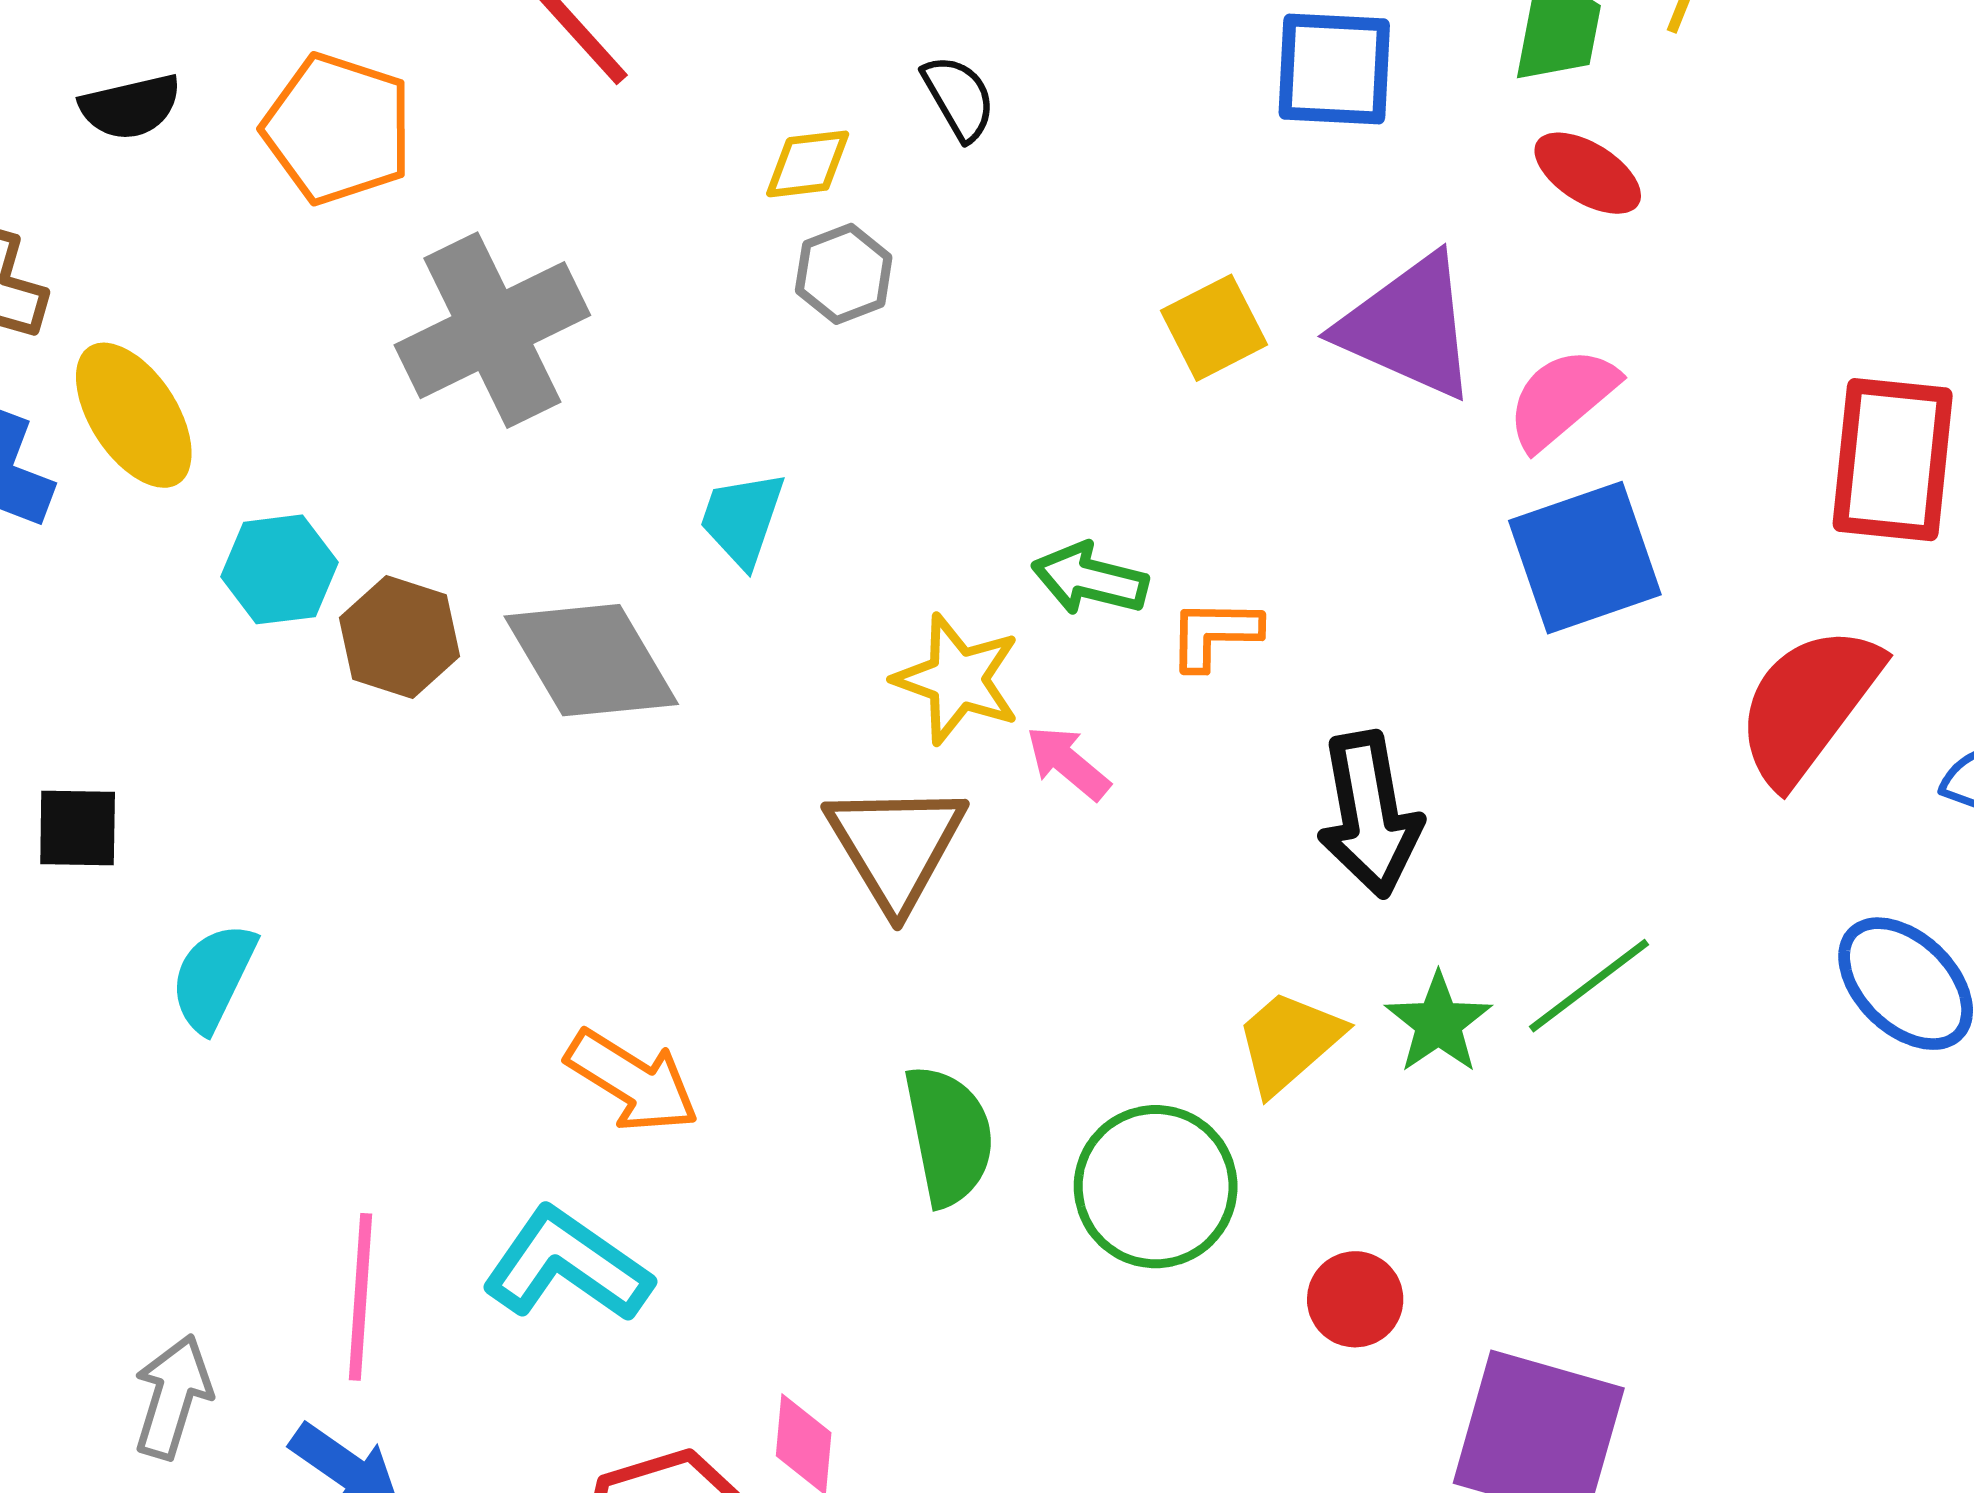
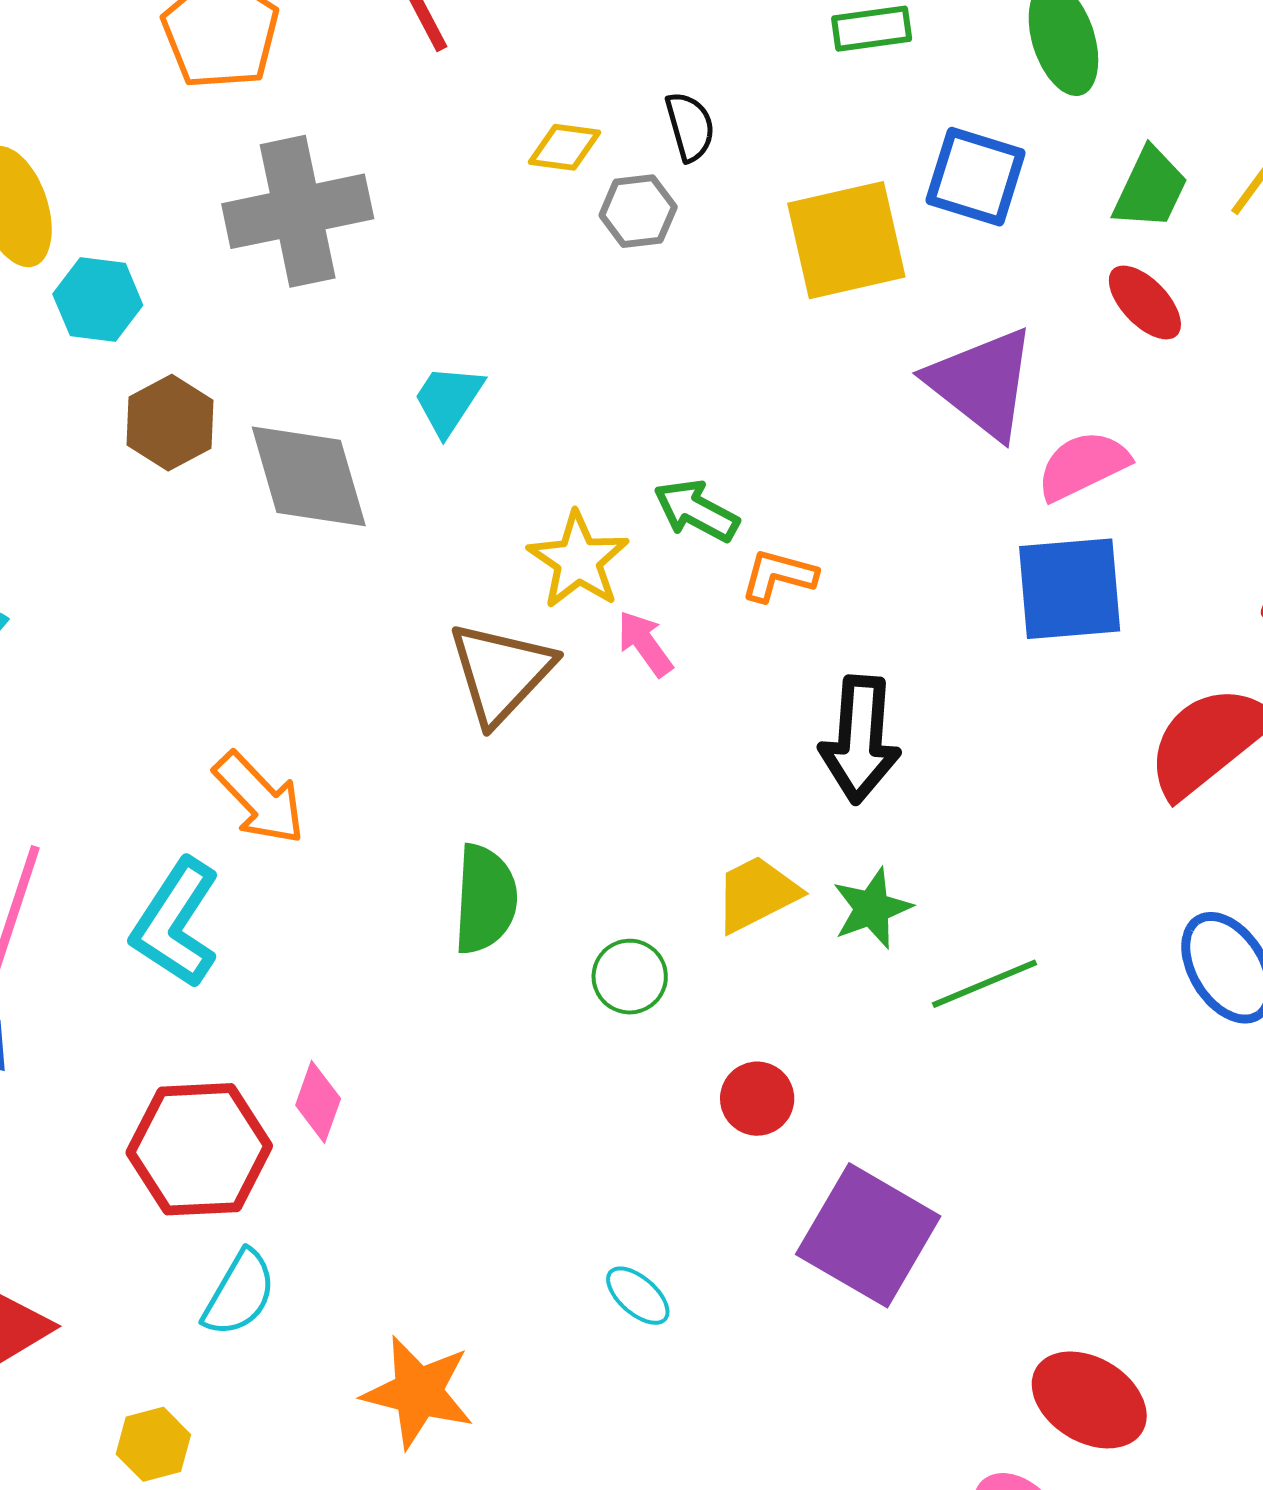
gray hexagon: (844, 274) -> (638, 211), moved
yellow square: (1214, 328) -> (846, 240), moved, size x1.6
cyan hexagon: (279, 569) -> (98, 300), moved
green line: (1589, 986) -> (984, 984), moved
green circle: (1156, 1187) -> (630, 977), size x0.6
cyan L-shape: (567, 1265) -> (176, 923), turned -106

